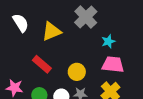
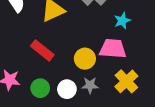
pink trapezoid: (113, 64) -> (113, 49), moved

